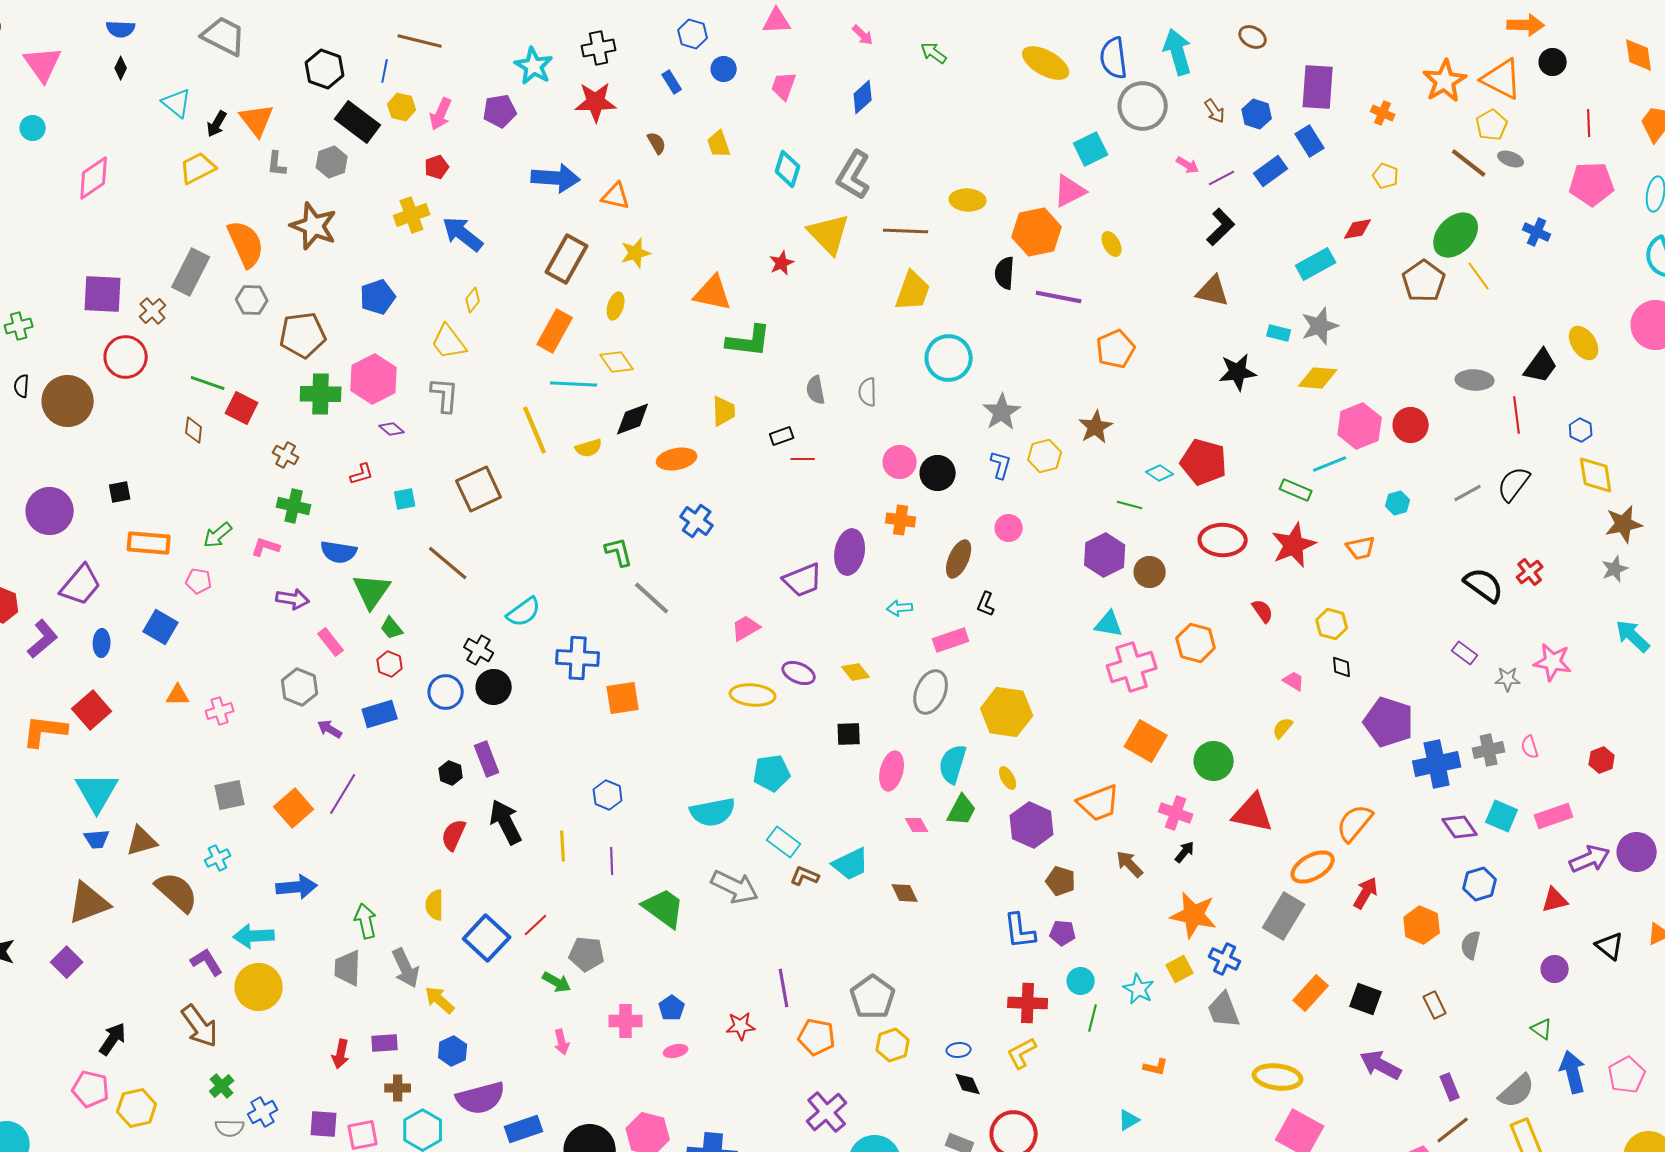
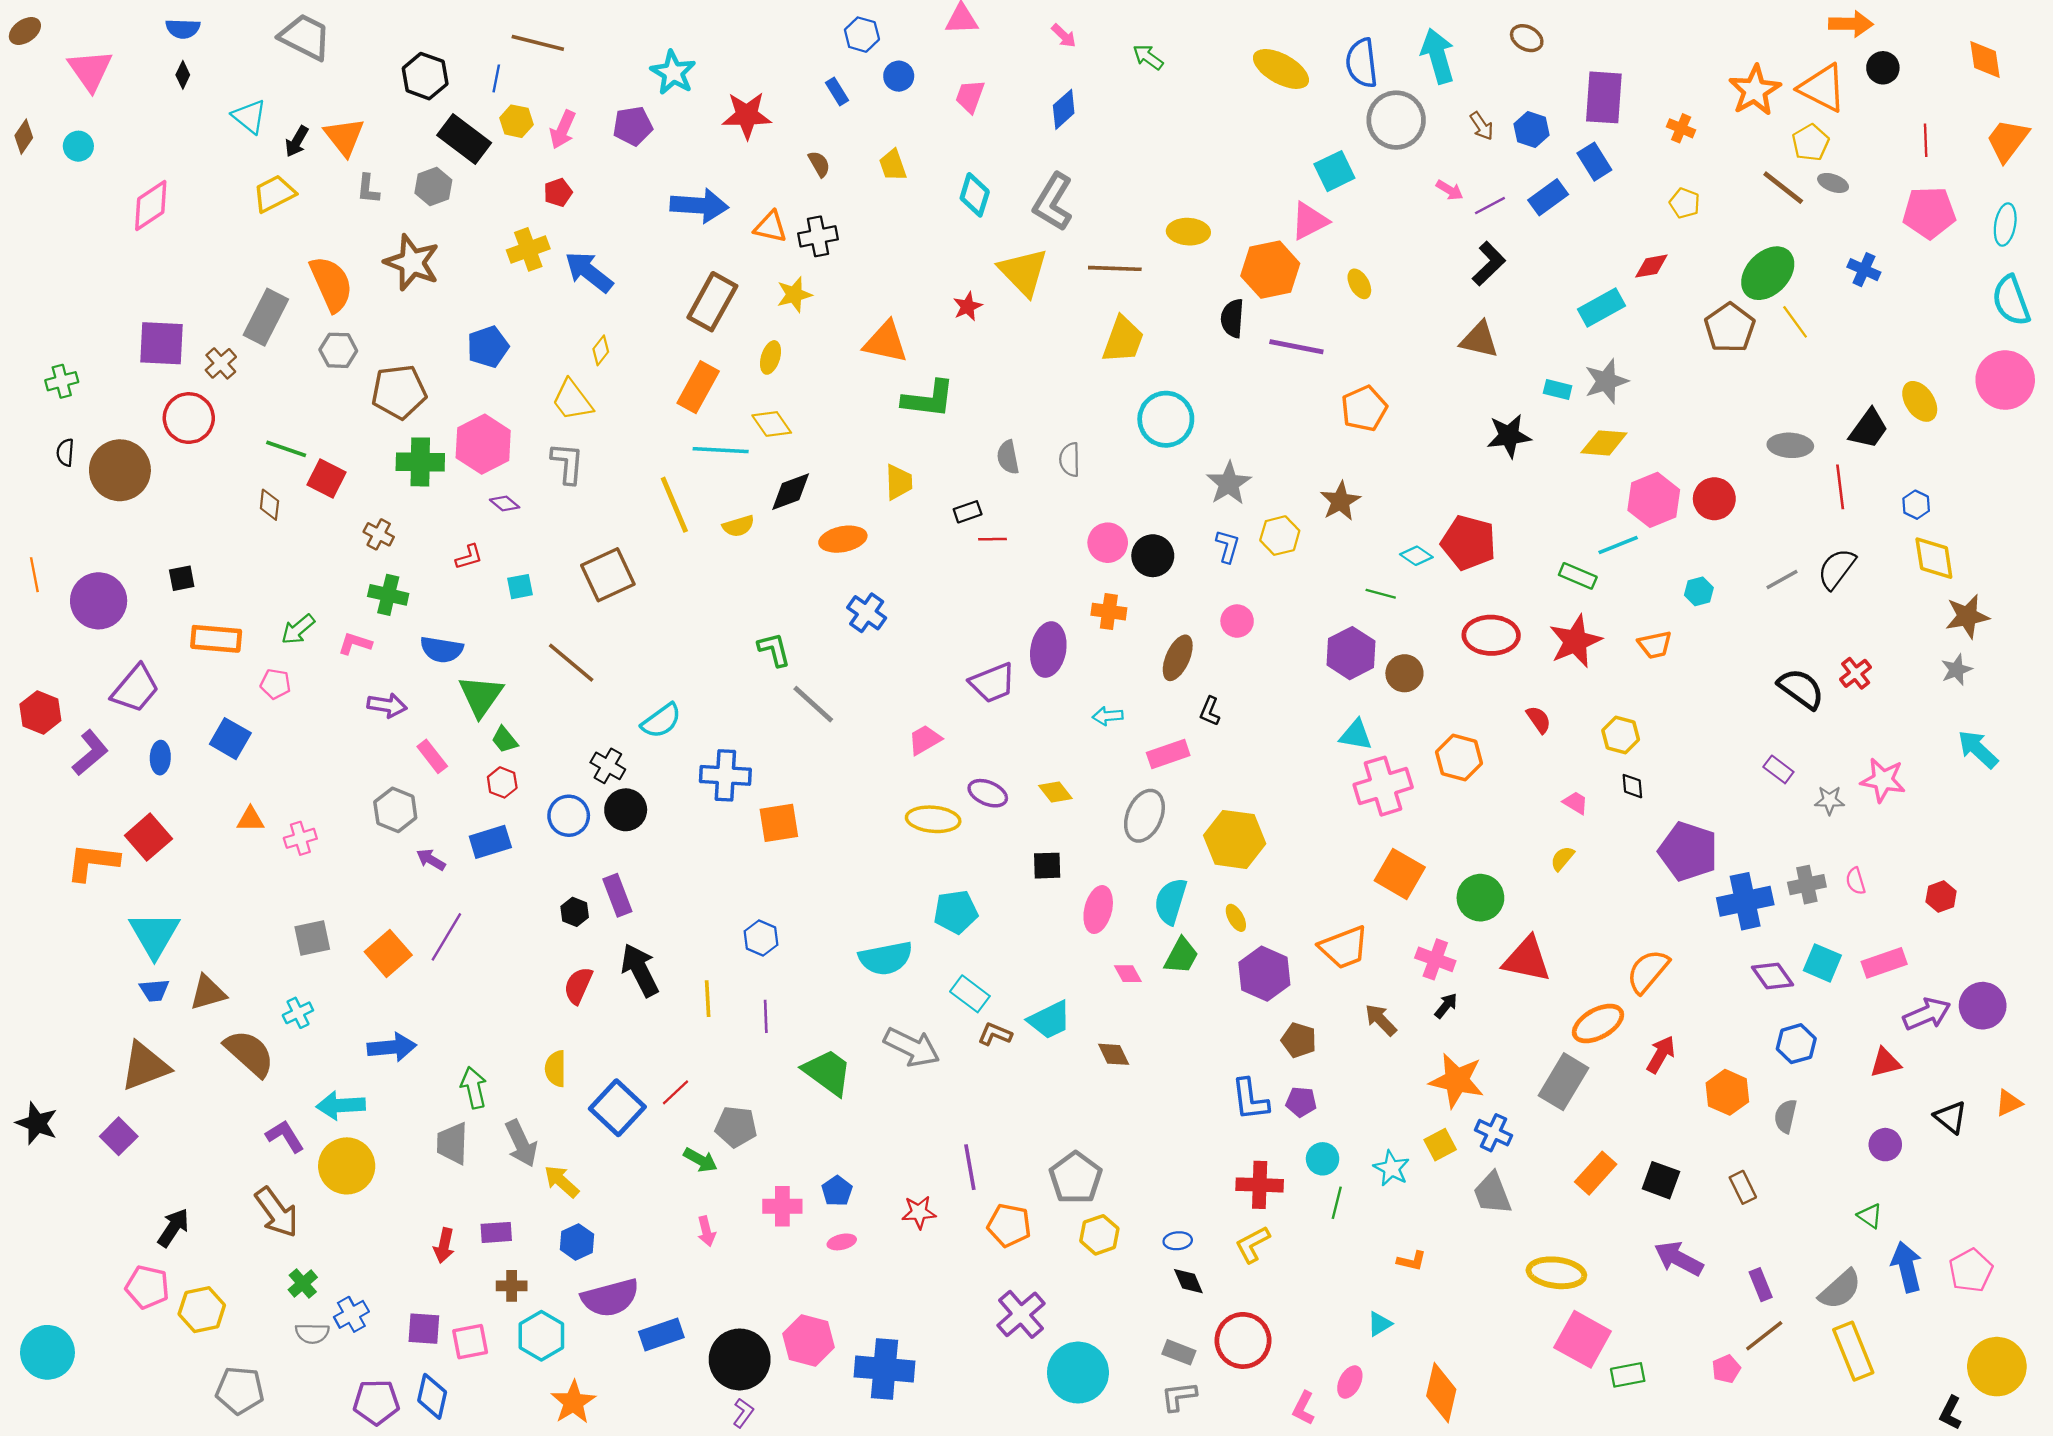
black cross: (599, 48) -> (818, 236), moved

